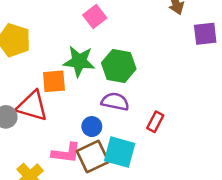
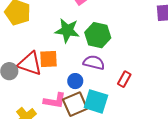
orange square: (54, 81) -> (48, 59), moved

